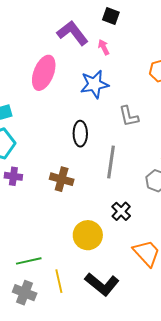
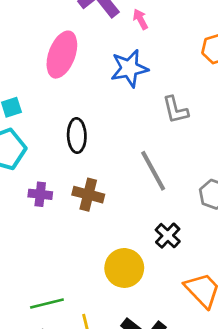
black ellipse: (80, 134) -> (77, 136), moved
gray line: (111, 162) -> (153, 171), turned -36
purple cross: (13, 176) -> (40, 194), moved

